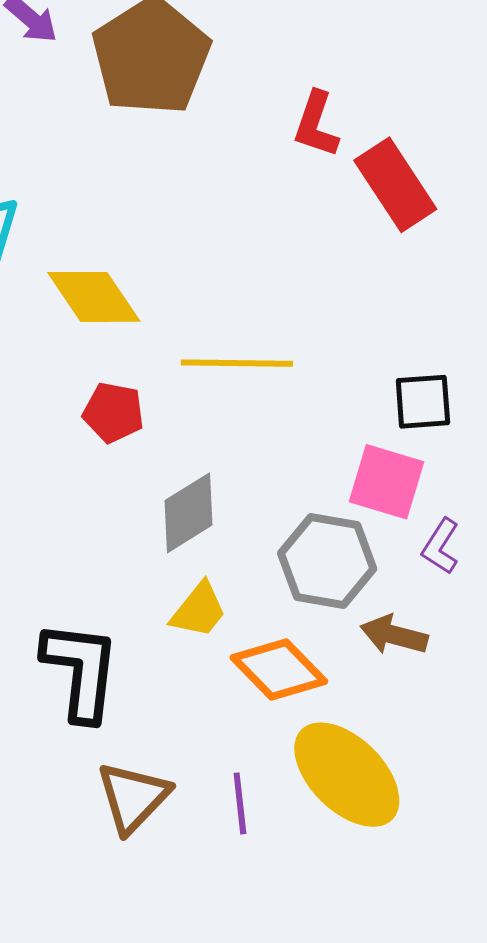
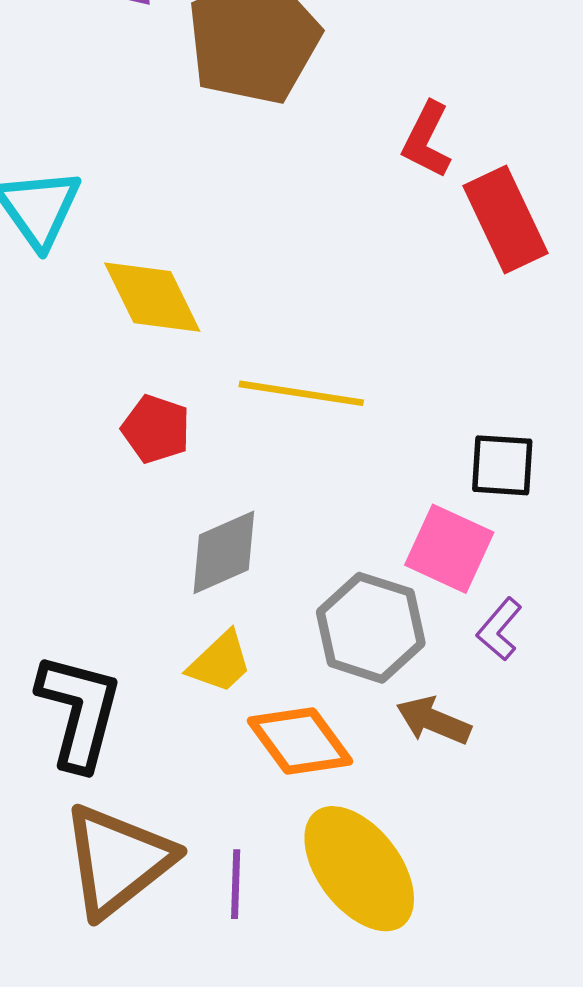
brown triangle: (133, 797) -> (118, 860), size x1.4

